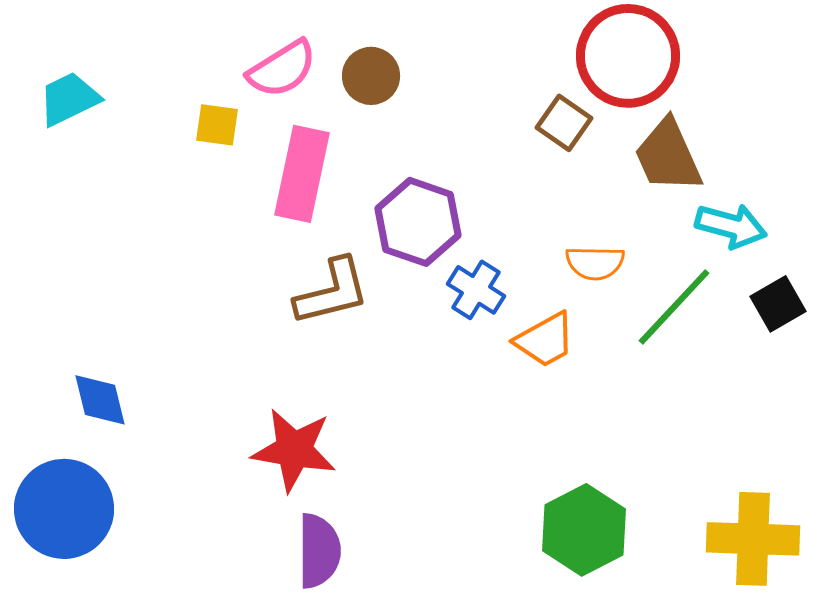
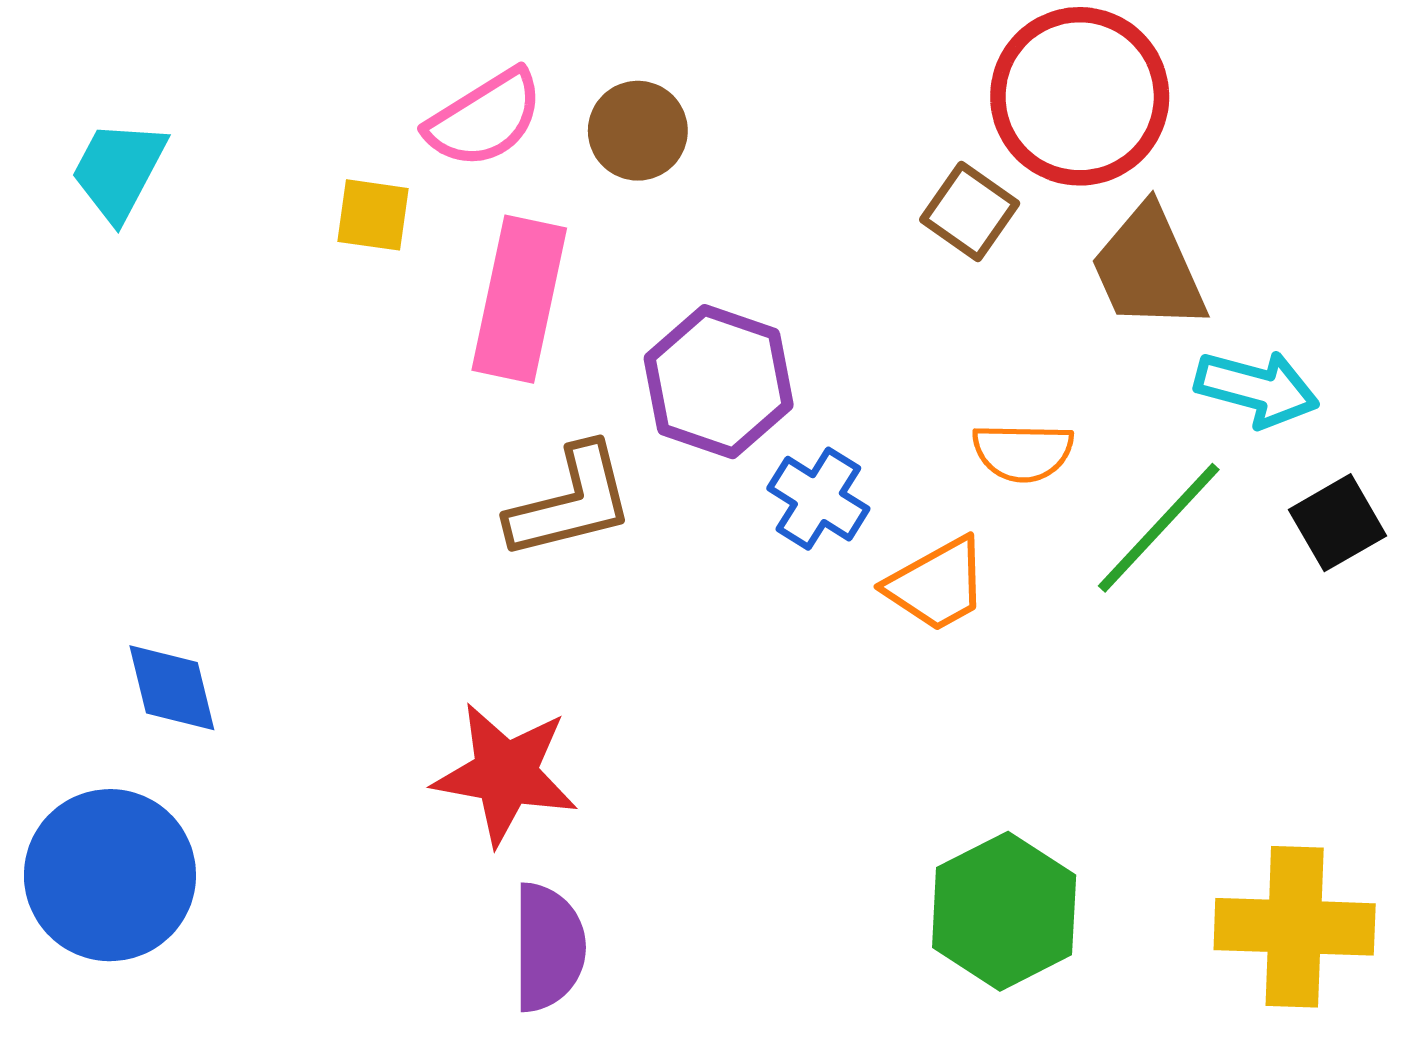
cyan trapezoid: (69, 99) -> (119, 170), turned -36

